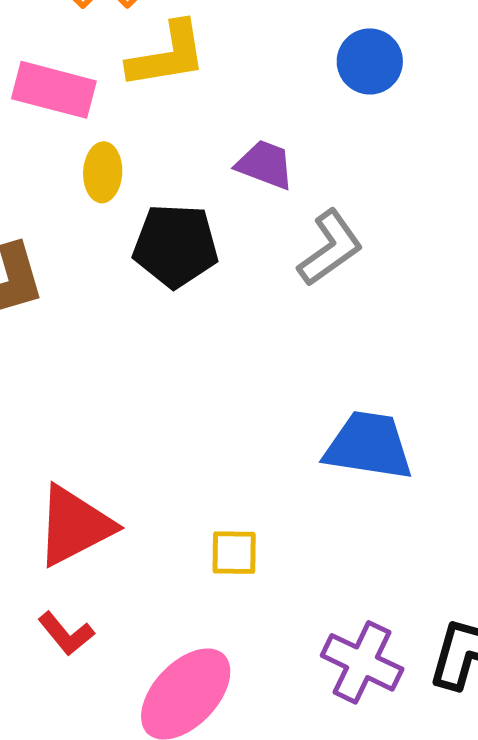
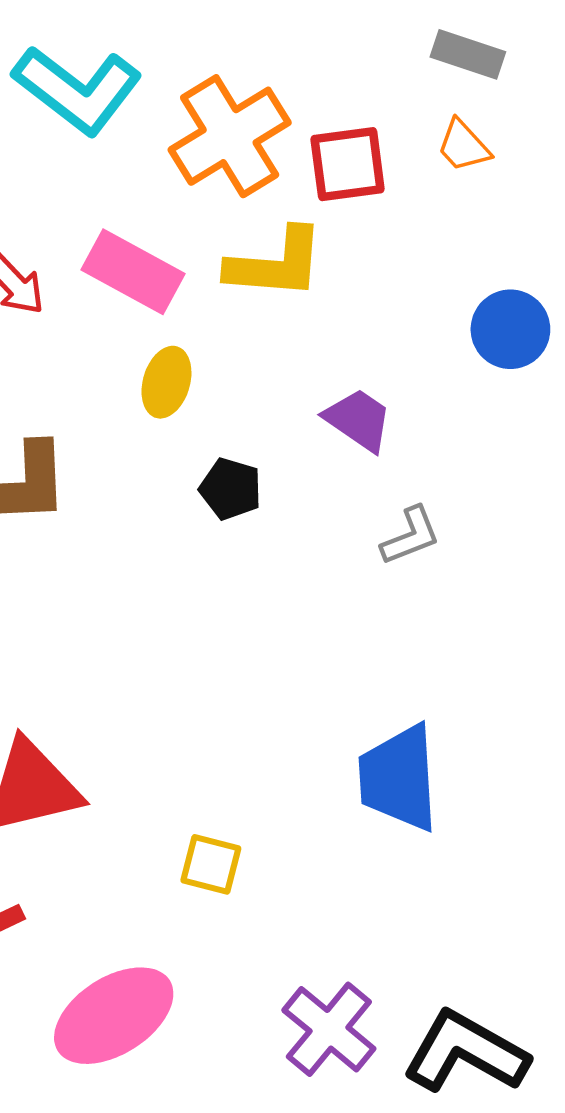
black pentagon: (176, 246) -> (231, 489), size x0.6
gray L-shape: (330, 248) -> (411, 536), size x0.7
blue trapezoid: (369, 446) -> (399, 778), turned -116

